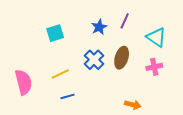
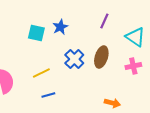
blue star: (99, 27) -> (60, 27), moved
cyan square: (55, 33) -> (36, 33), turned 30

